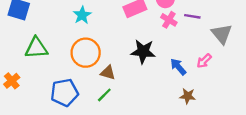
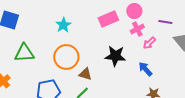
purple line: (192, 16) -> (165, 22), moved
pink cross: (169, 20) -> (137, 29), turned 32
pink arrow: (204, 61) -> (149, 43), moved

